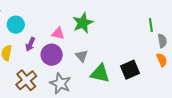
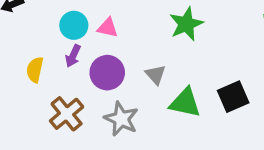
green star: (83, 23) -> (186, 24), moved
cyan circle: (16, 25) -> (74, 25), moved
pink triangle: (58, 33) -> (108, 28), moved

